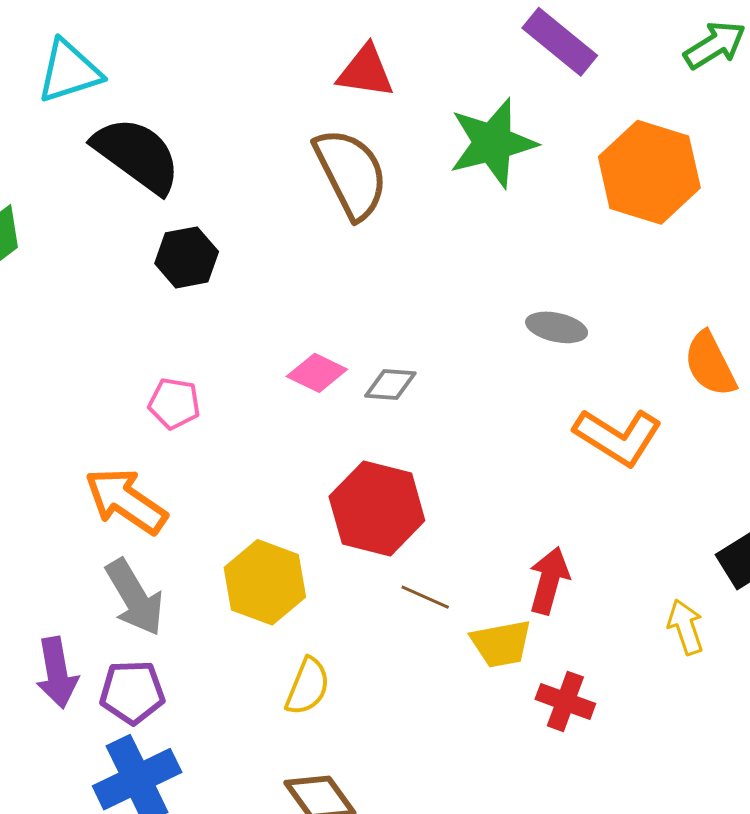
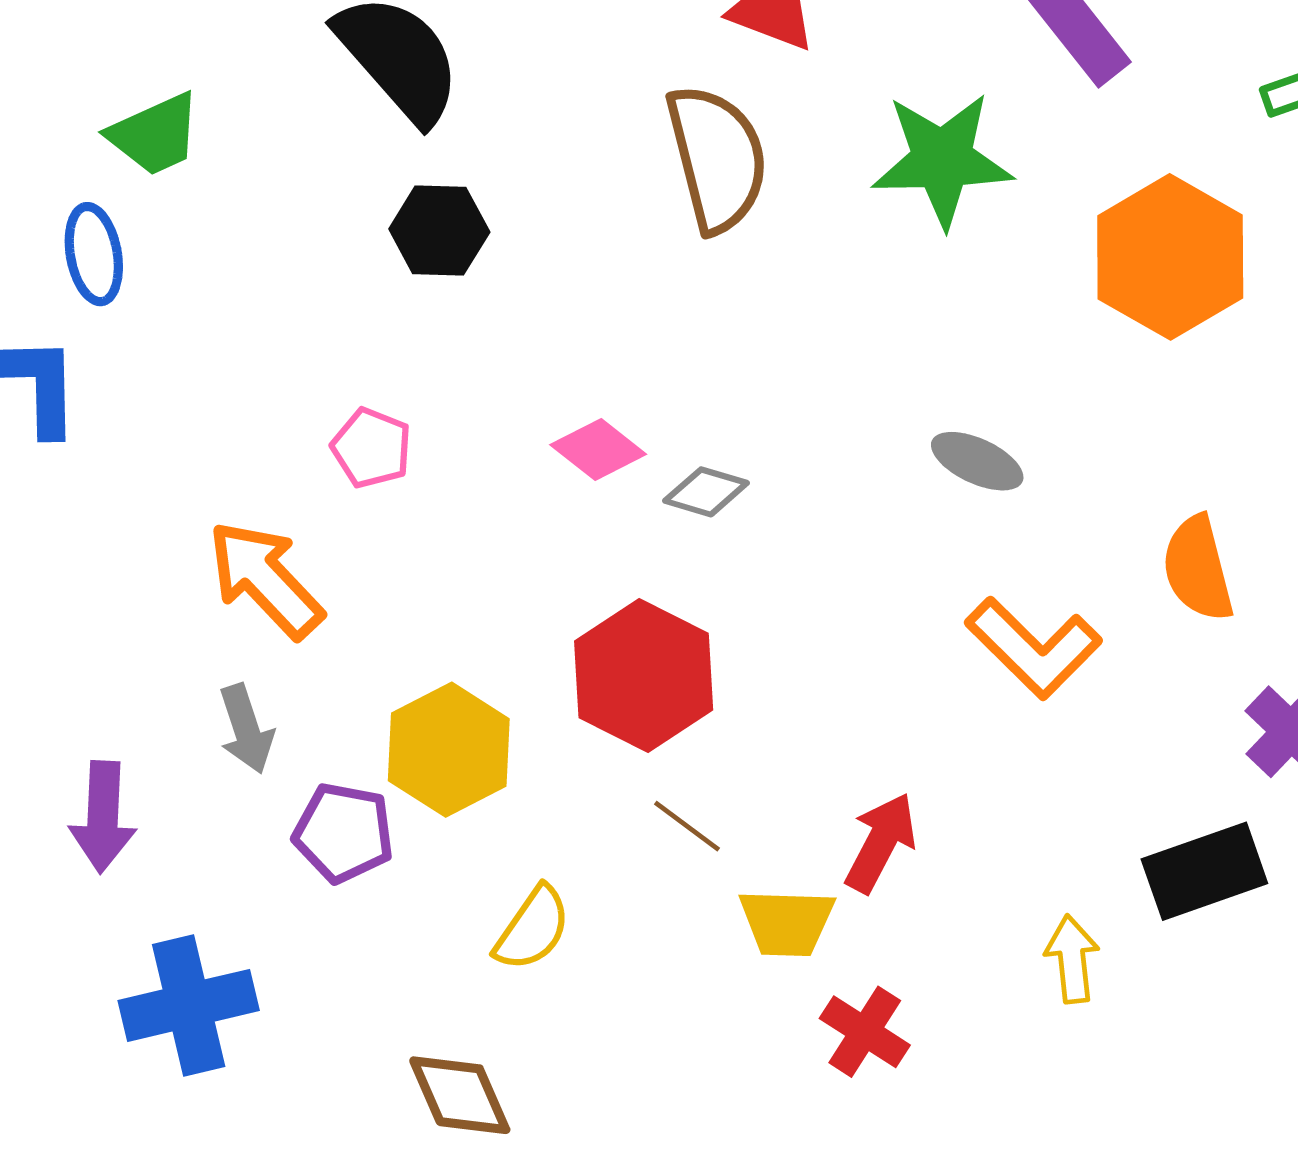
gray arrow: (135, 597) -> (246, 729), size x0.7
yellow semicircle: (308, 686) -> (533, 929), moved
purple pentagon: (132, 692) -> (344, 833), moved

